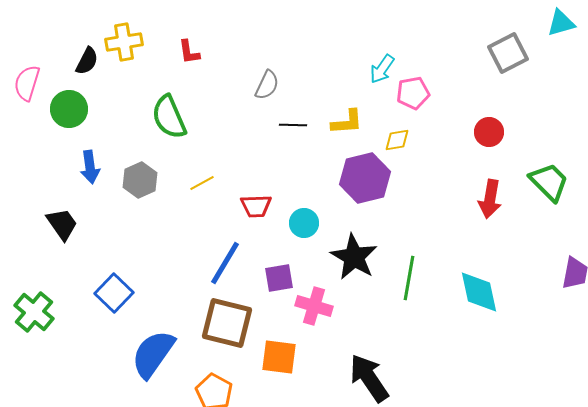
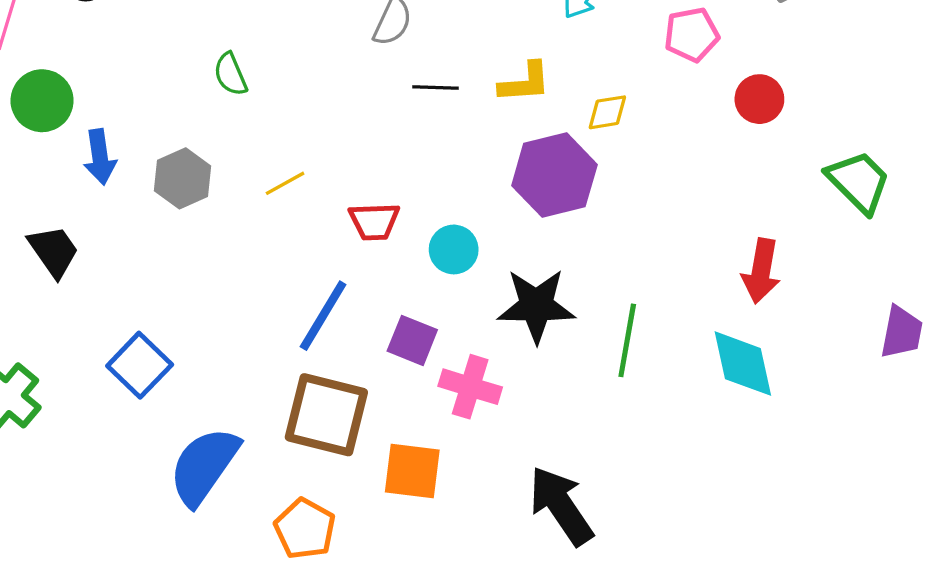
pink pentagon: (413, 93) -> (692, 35), moved
green circle: (69, 109) -> (42, 101), moved
green semicircle: (169, 117) -> (230, 74), size x0.6
red arrow: (490, 199) -> (761, 271), moved
black star: (354, 257) -> (536, 306), turned -30
purple square: (279, 278) -> (412, 340), turned 32

